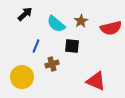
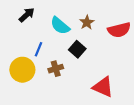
black square: (72, 46) -> (77, 49), turned 35
yellow circle: (22, 77) -> (22, 70), moved

